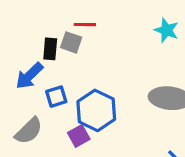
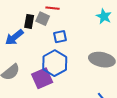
blue square: (56, 97) -> (60, 37), moved
purple square: (79, 136) -> (42, 78), size x1.5

